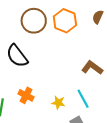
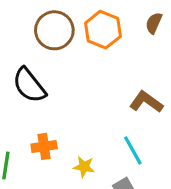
orange cross: (26, 95) -> (44, 146), turned -35
yellow star: (58, 103) -> (84, 167), moved

